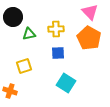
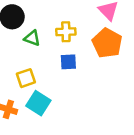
green triangle: (29, 34) -> (32, 38), turned 32
cyan square: (66, 83) -> (38, 103), moved

